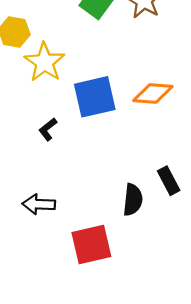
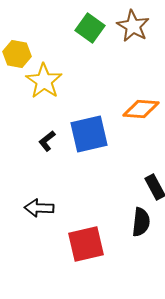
blue square: (95, 97) -> (89, 134), moved
black semicircle: (133, 200) -> (141, 222), moved

